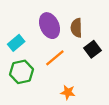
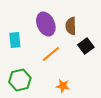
cyan rectangle: (16, 43) -> (15, 40), turned -56
green hexagon: (22, 72) -> (20, 80), moved

